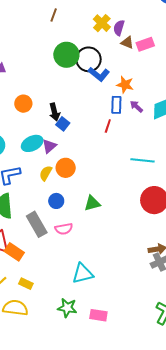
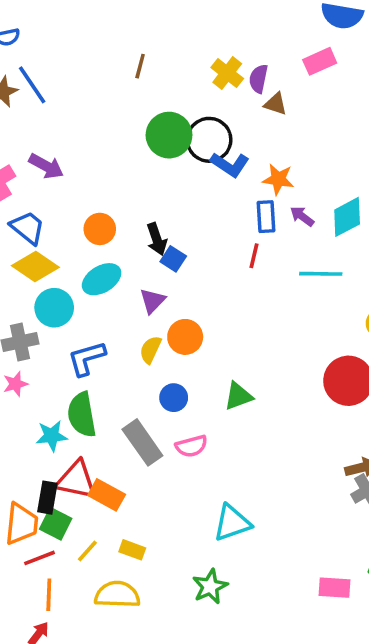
pink rectangle: (145, 44) -> (320, 61), moved
cyan ellipse: (32, 143) -> (102, 279), moved
cyan line: (142, 160) -> (321, 274), moved
green star: (67, 308) -> (210, 587), turned -30
pink rectangle: (98, 315) -> (334, 588), moved

